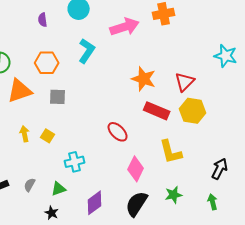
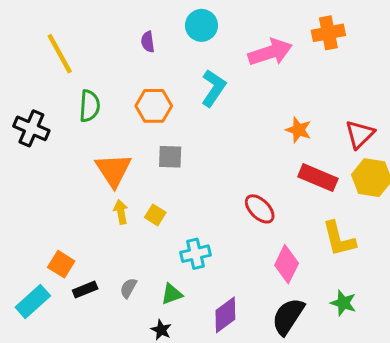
orange star: (144, 79) -> (299, 130), size x0.7
orange triangle: (20, 91) -> (113, 170), moved, turned -44
green star: (174, 195) -> (343, 303), turned 30

